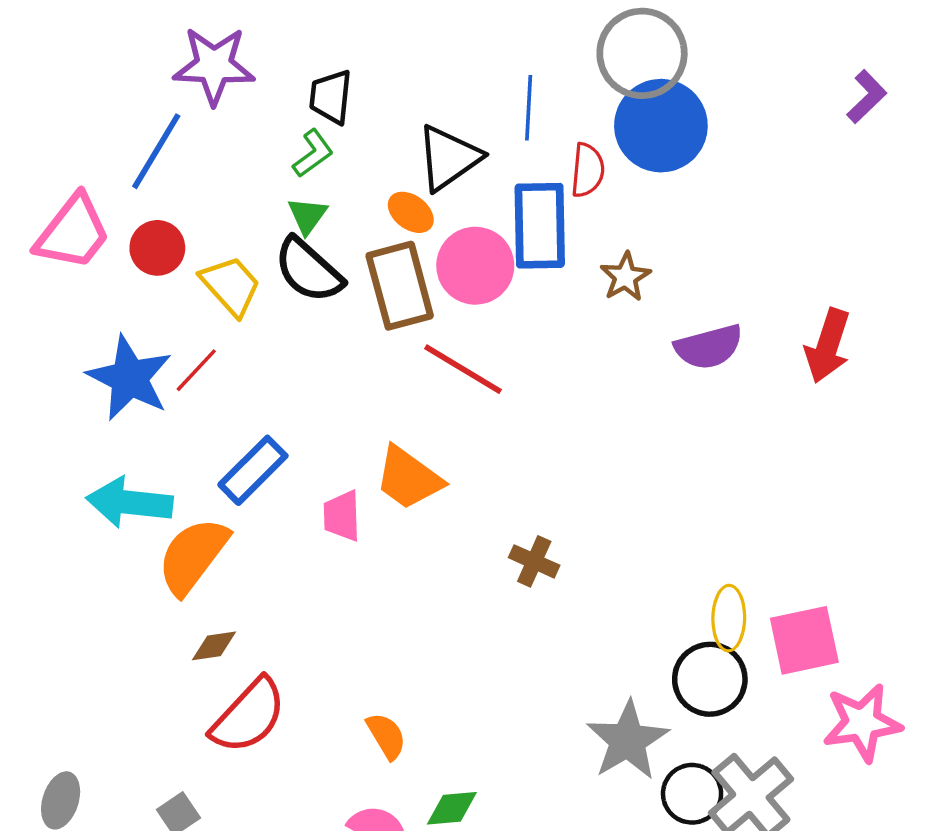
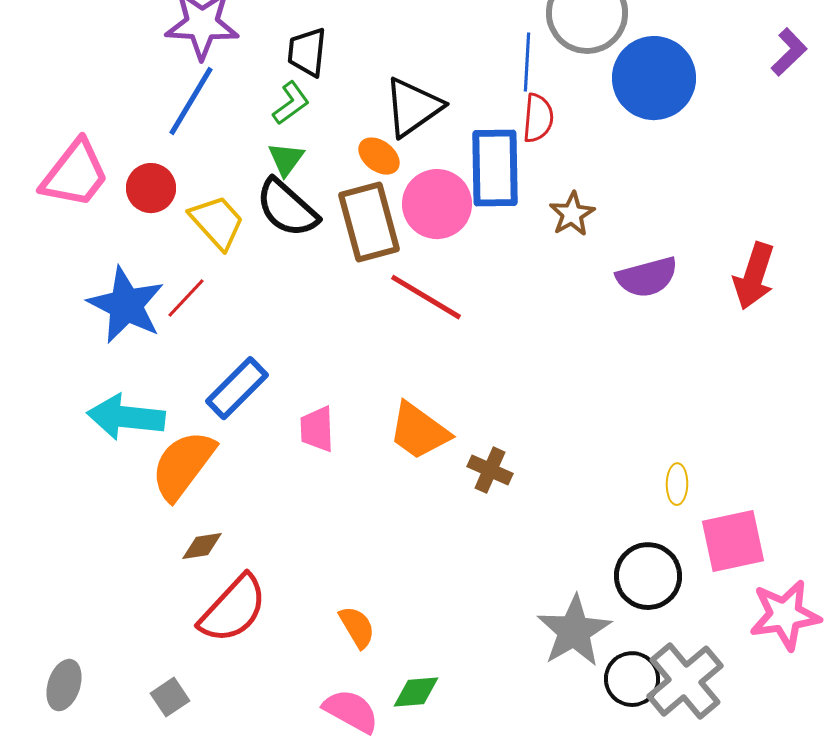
blue line: (529, 108) -> (527, 62), moved
blue circle: (661, 126) -> (654, 78), moved
blue line: (156, 151) -> (191, 101), moved
orange trapezoid: (409, 478) -> (419, 431), moved
yellow ellipse: (729, 618) -> (677, 484), moved, size x0.7

